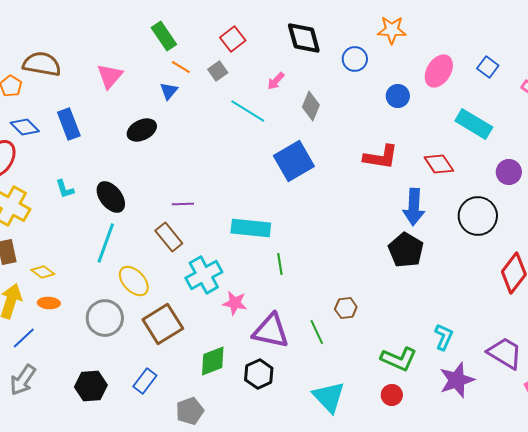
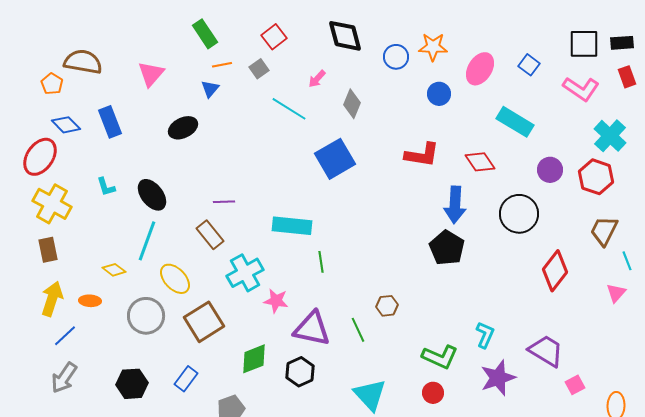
orange star: (392, 30) -> (433, 47), moved
orange line: (181, 67) -> (222, 65), turned -42
yellow diamond: (43, 272) -> (114, 270), moved

